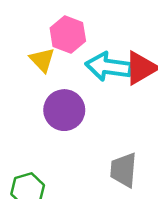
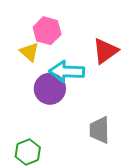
cyan arrow: (108, 67) -> (67, 71), moved

